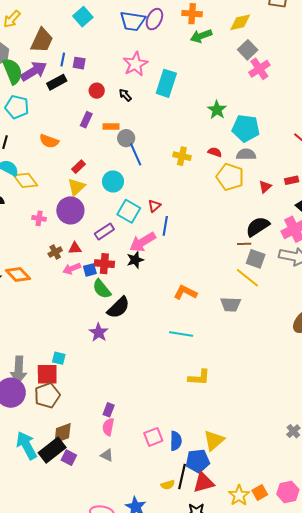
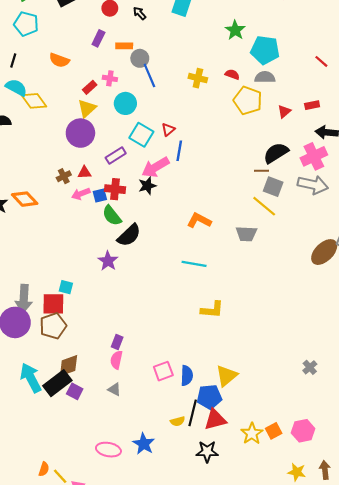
pink cross: (39, 218) -> (110, 78), moved

